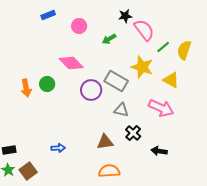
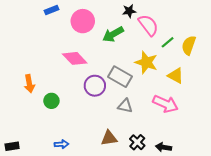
pink circle: (79, 26) -> (83, 21), size x1.5
green arrow: (109, 39) -> (113, 34), size x1.5
green circle: (47, 84) -> (51, 101), moved
black cross: (133, 133) -> (137, 142), moved

